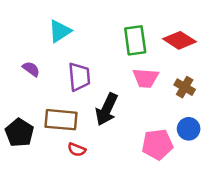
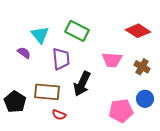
cyan triangle: (60, 31) -> (40, 35), moved, turned -36
green rectangle: (135, 40) -> (77, 31), moved, turned -55

